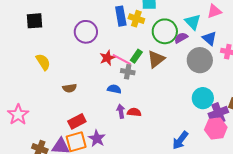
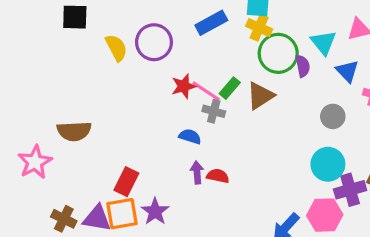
blue rectangle: (121, 16) -> (211, 23), turned 66
yellow cross: (136, 19) -> (259, 28), moved
purple semicircle: (181, 38) -> (303, 66), turned 104
gray circle: (200, 60) -> (333, 116), moved, size x0.6
yellow semicircle: (43, 62) -> (116, 48), moved
brown semicircle: (70, 88) -> (74, 131), moved, size x1.5
red rectangle: (77, 121) -> (126, 182), turned -42
pink hexagon: (216, 128) -> (325, 215), moved

